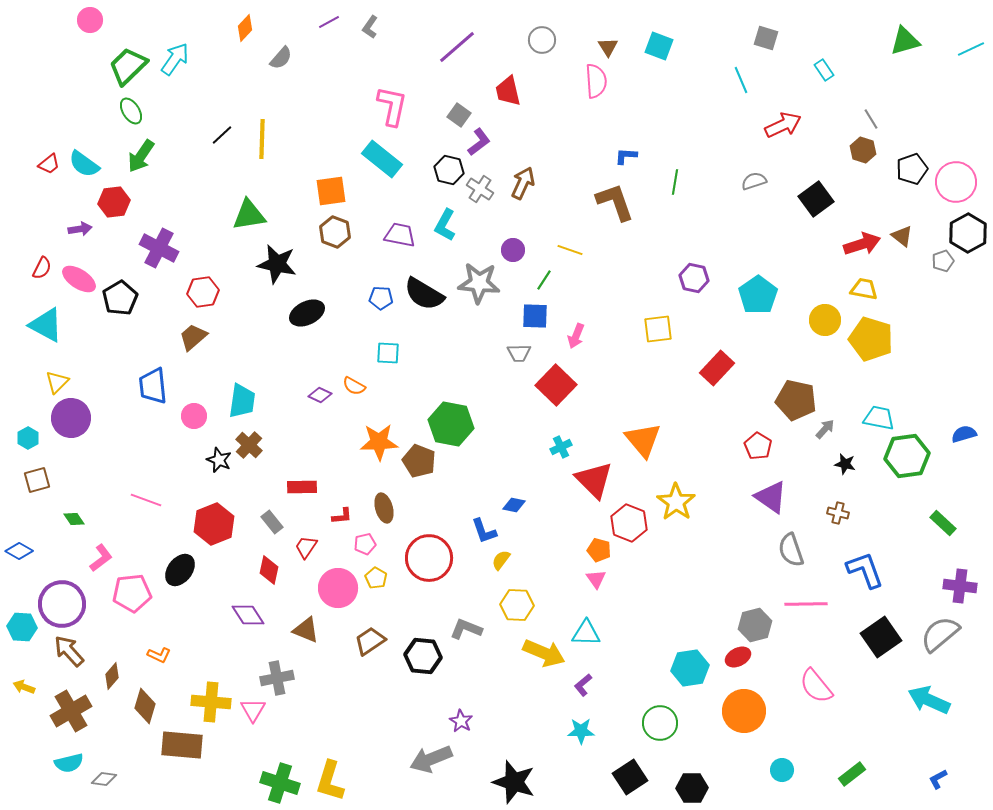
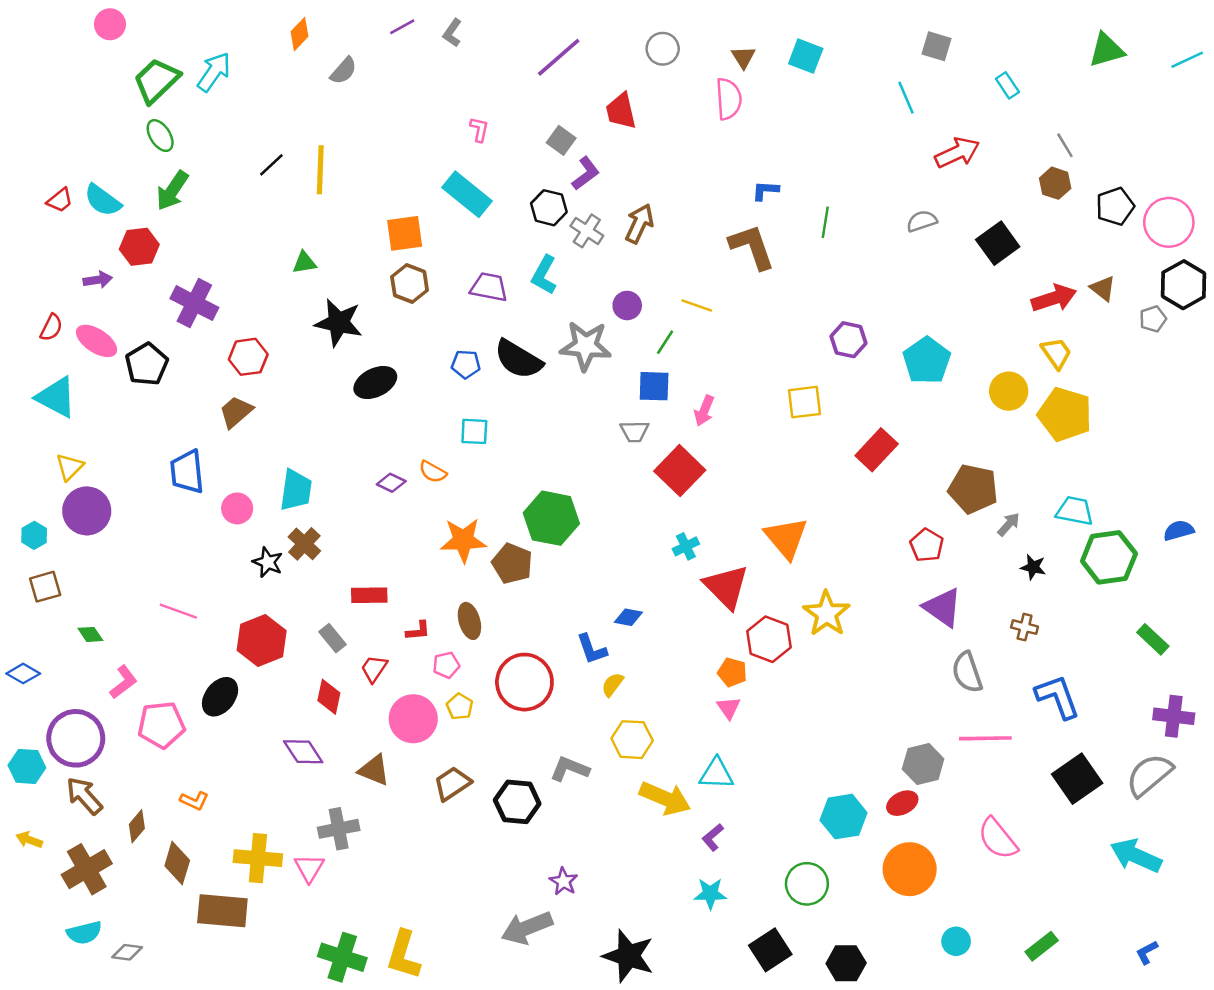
pink L-shape: (392, 106) -> (479, 129), size x0.5
green triangle: (249, 215) -> (304, 263), size x0.6
yellow trapezoid: (864, 289) -> (1056, 353), turned 44

